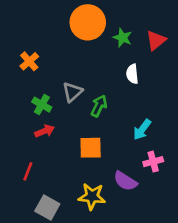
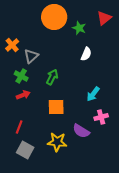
red triangle: (156, 40) -> (104, 18), moved
white semicircle: (132, 74) -> (86, 54), turned -152
gray triangle: (72, 92) -> (31, 56), moved
green arrow: (99, 106) -> (52, 77), moved
red line: (28, 171) -> (19, 127), moved

